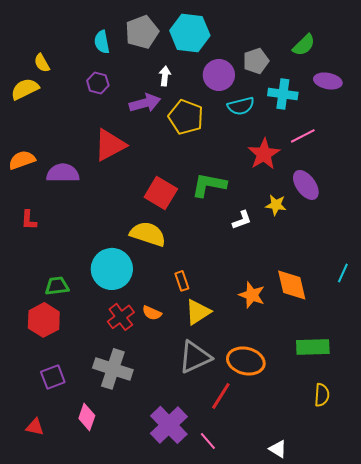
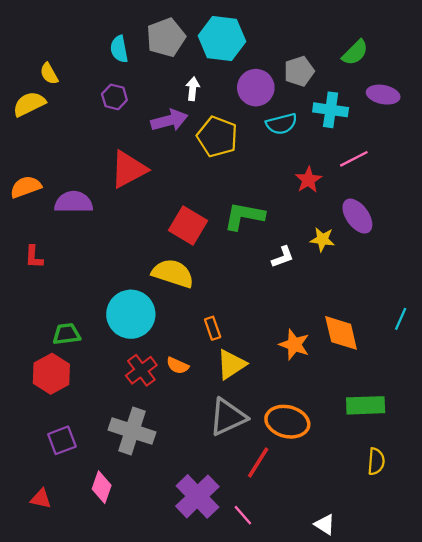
red star: (264, 154) -> (308, 180), size x0.7

